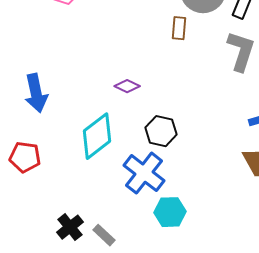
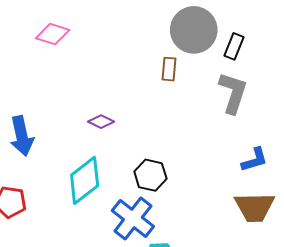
purple diamond: (127, 86) -> (101, 122), moved

